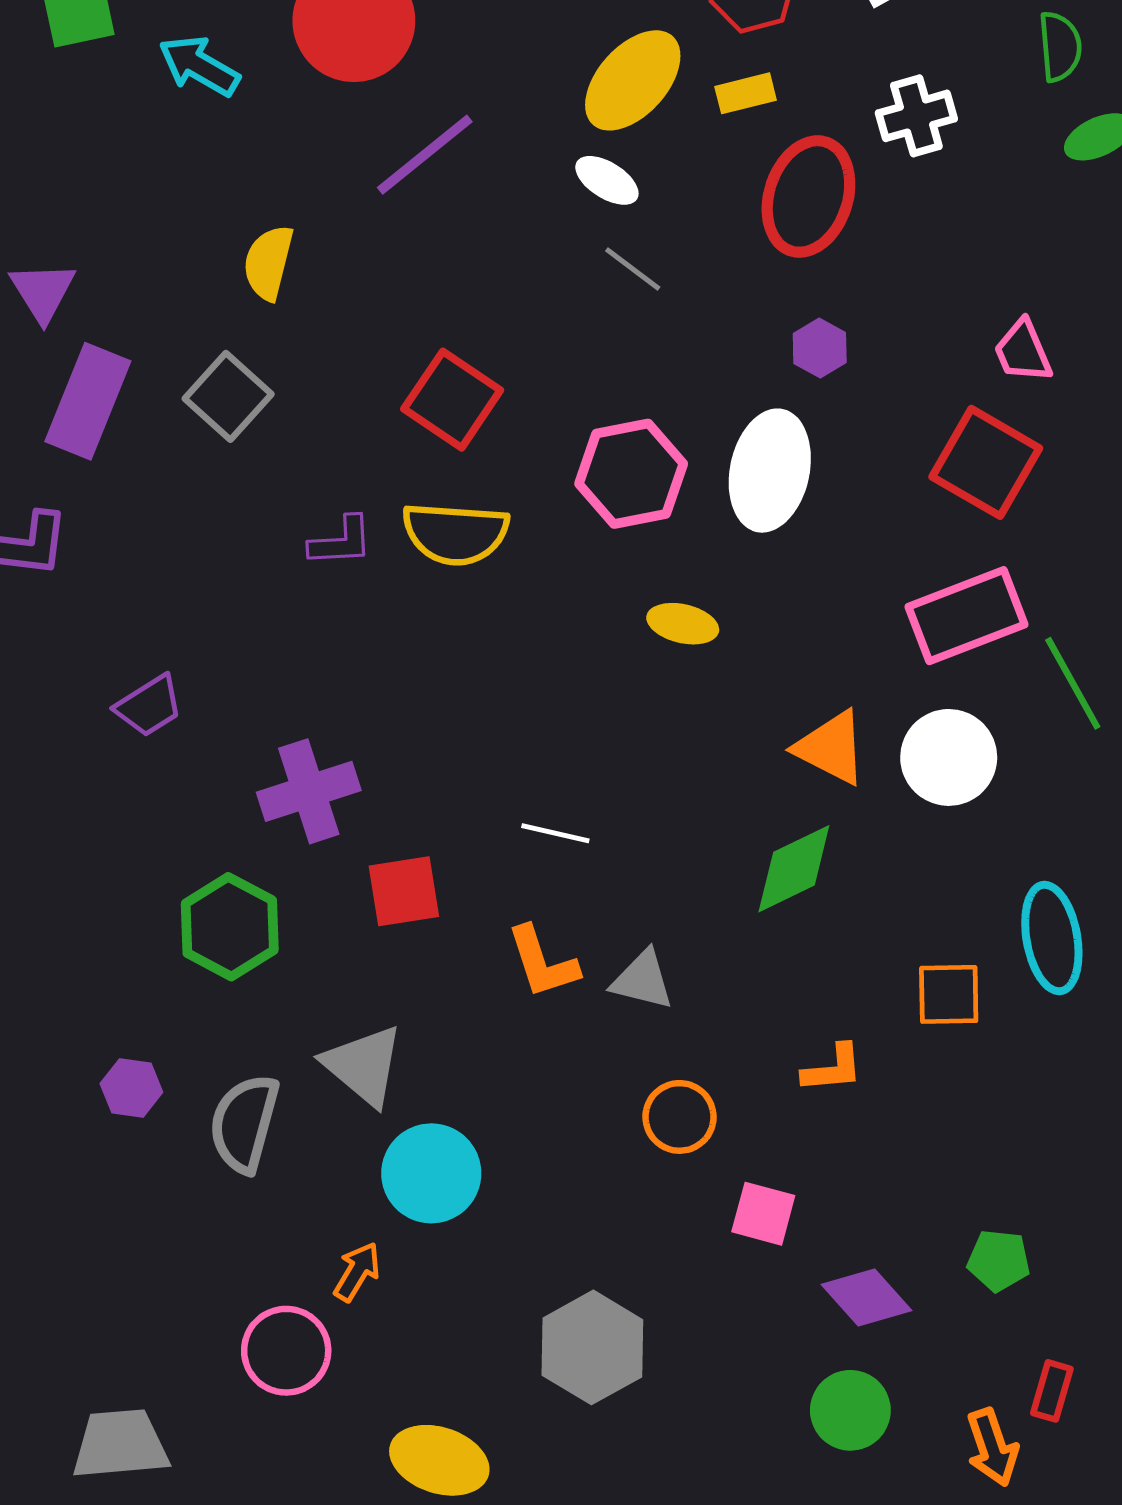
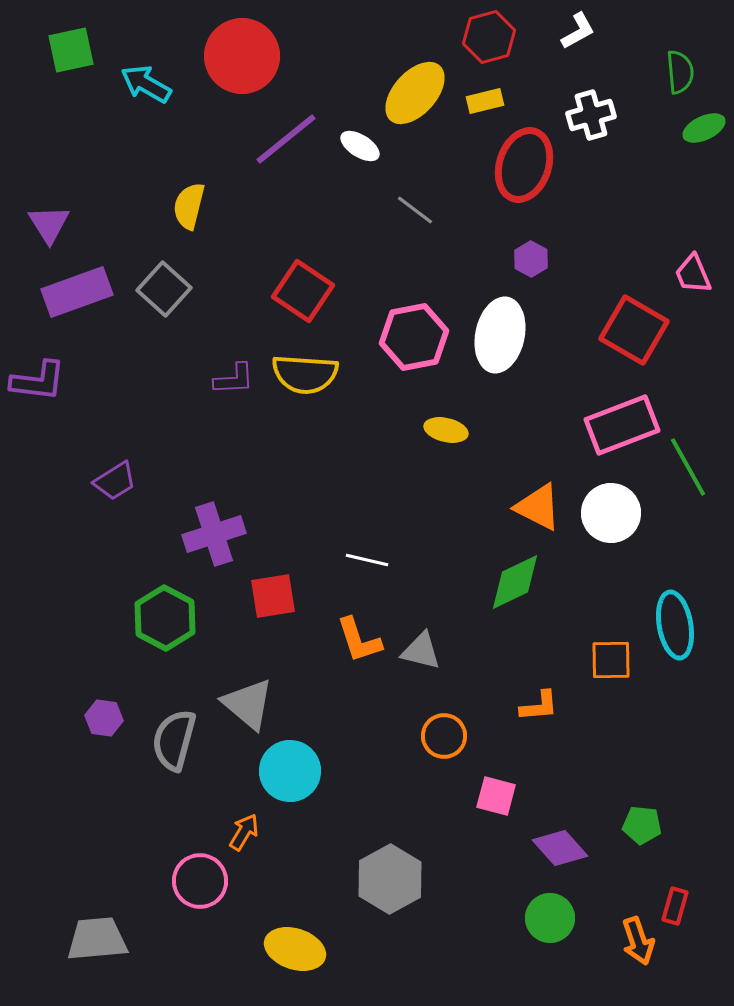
white ellipse: (607, 180) -> (360, 146), moved
pink trapezoid: (1023, 351) -> (693, 274), moved
purple rectangle: (88, 401) -> (77, 292), turned 48

